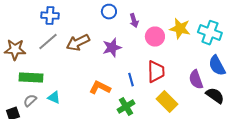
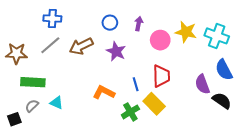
blue circle: (109, 12) -> (110, 23), moved
purple arrow: (134, 21) -> (139, 24), turned -152
purple star: (112, 48) -> (116, 51), turned -30
yellow rectangle: (167, 102) -> (154, 104), moved

